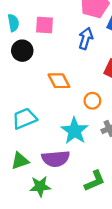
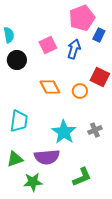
pink square: (45, 25) -> (48, 45), moved, turned -30
orange circle: (92, 101) -> (80, 91), moved
cyan trapezoid: (24, 119) -> (19, 121), turned 120

